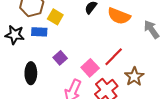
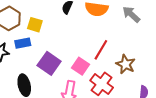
purple square: (60, 58) -> (49, 63), size x1.6

